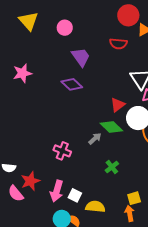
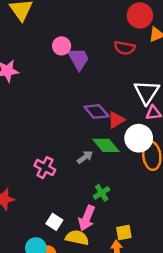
pink circle: (65, 28) -> (62, 46), moved
purple diamond: (72, 84) -> (96, 111), moved
pink arrow: (57, 191) -> (87, 218), moved

